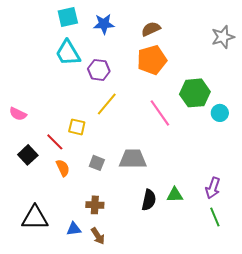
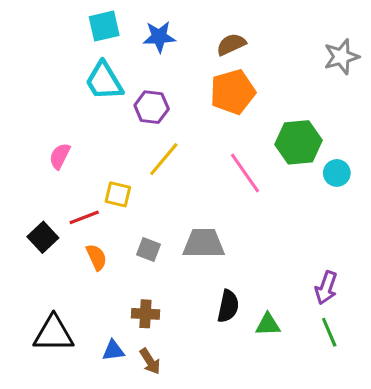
pink semicircle: (18, 114) -> (60, 156), moved, turned 90
red line: (55, 142) -> (84, 217), turned -66
green triangle: (175, 195) -> (268, 325), moved

